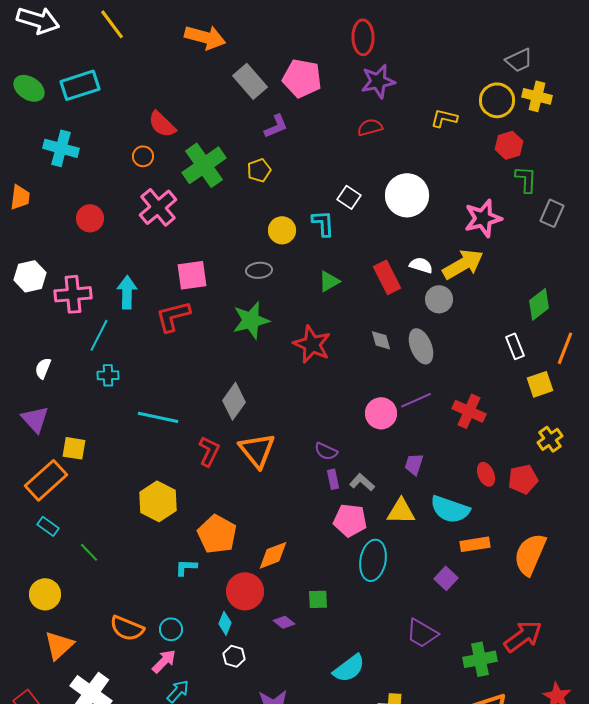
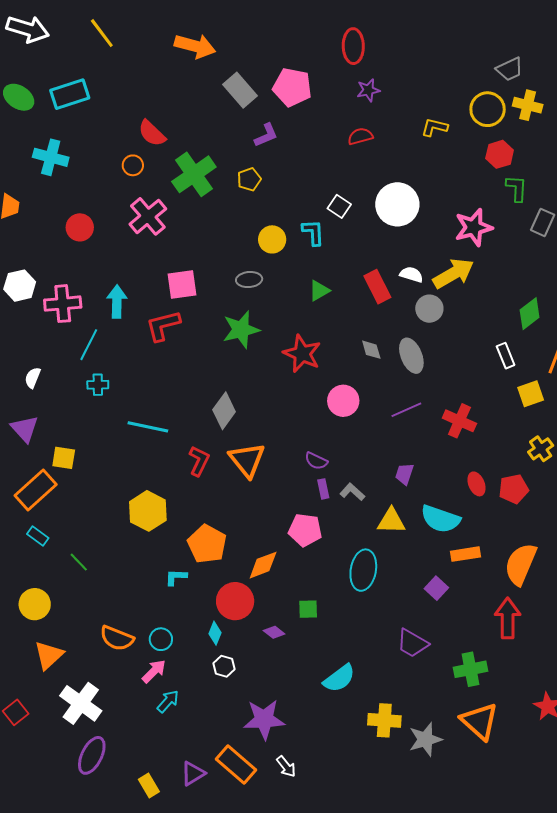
purple star: (378, 81) -> (368, 90), size x0.7
pink circle: (381, 413) -> (343, 401), moved
pink pentagon: (350, 520) -> (305, 530), moved
red arrow: (523, 636) -> (508, 618), moved, turned -54

